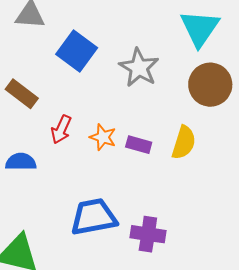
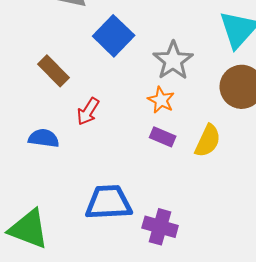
orange star: (103, 137) -> (161, 100), moved

